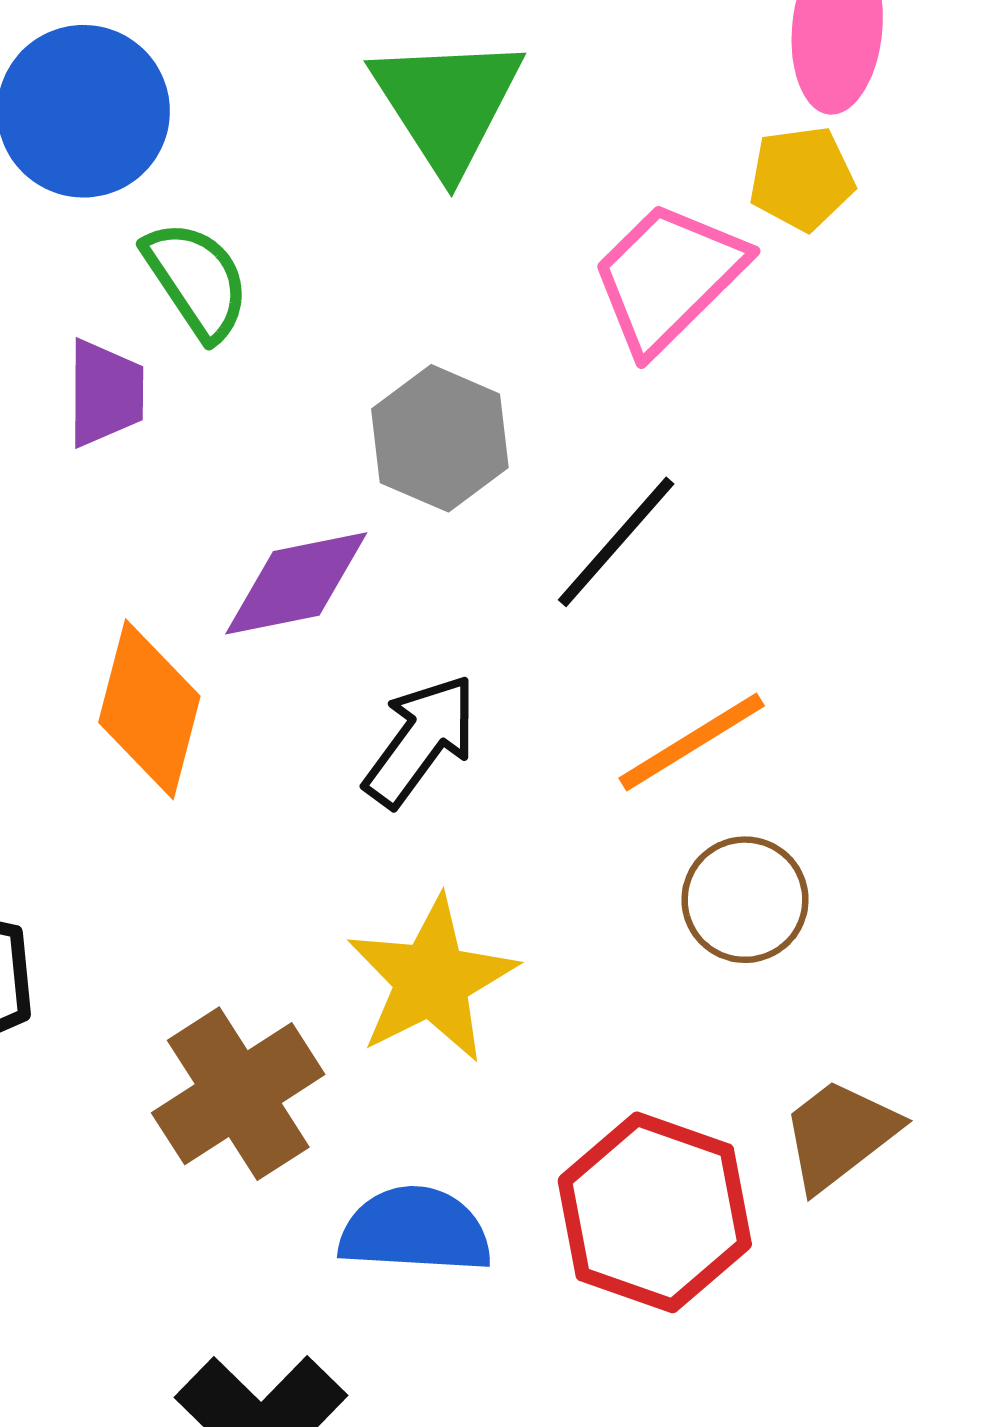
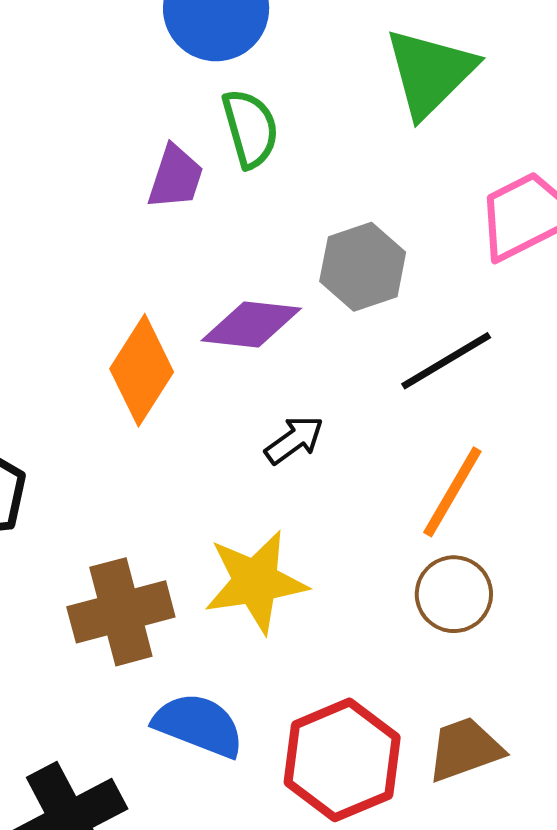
black arrow: (421, 741) -> (294, 440), size x0.7
orange line: (692, 742) -> (452, 492), turned -46

